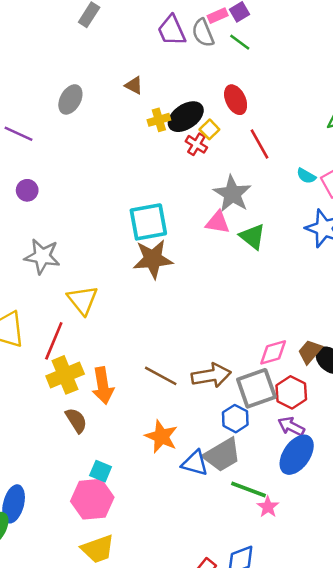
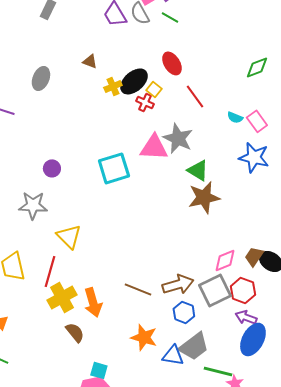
purple circle: (27, 190) -> (52, 168), moved
pink triangle: (218, 222) -> (154, 147), moved, size x1.4
brown star: (153, 259) -> (204, 197), moved
blue hexagon: (235, 419) -> (184, 312), moved

